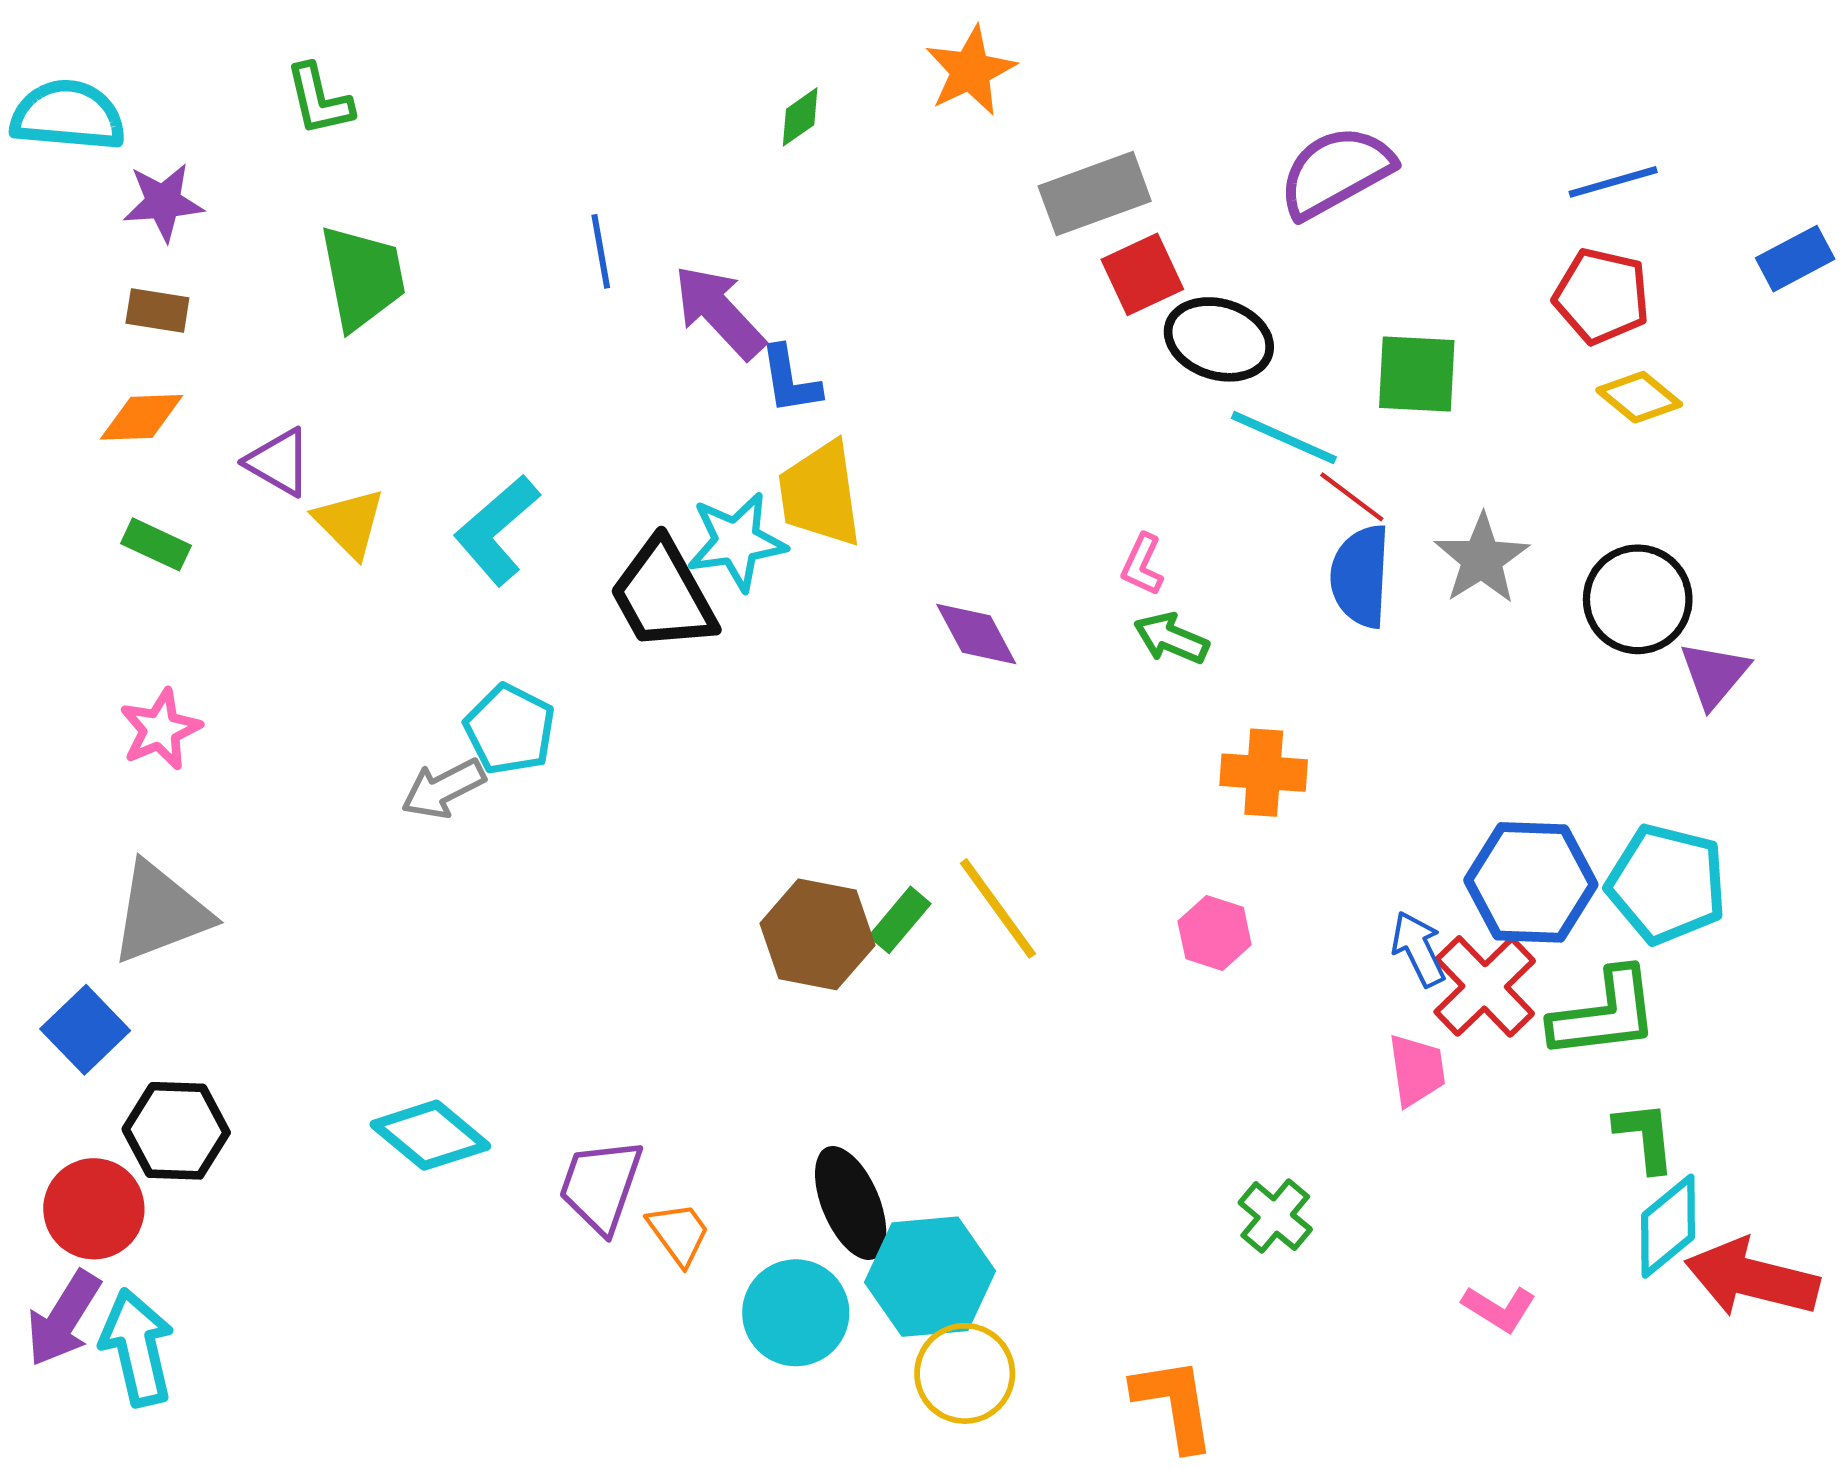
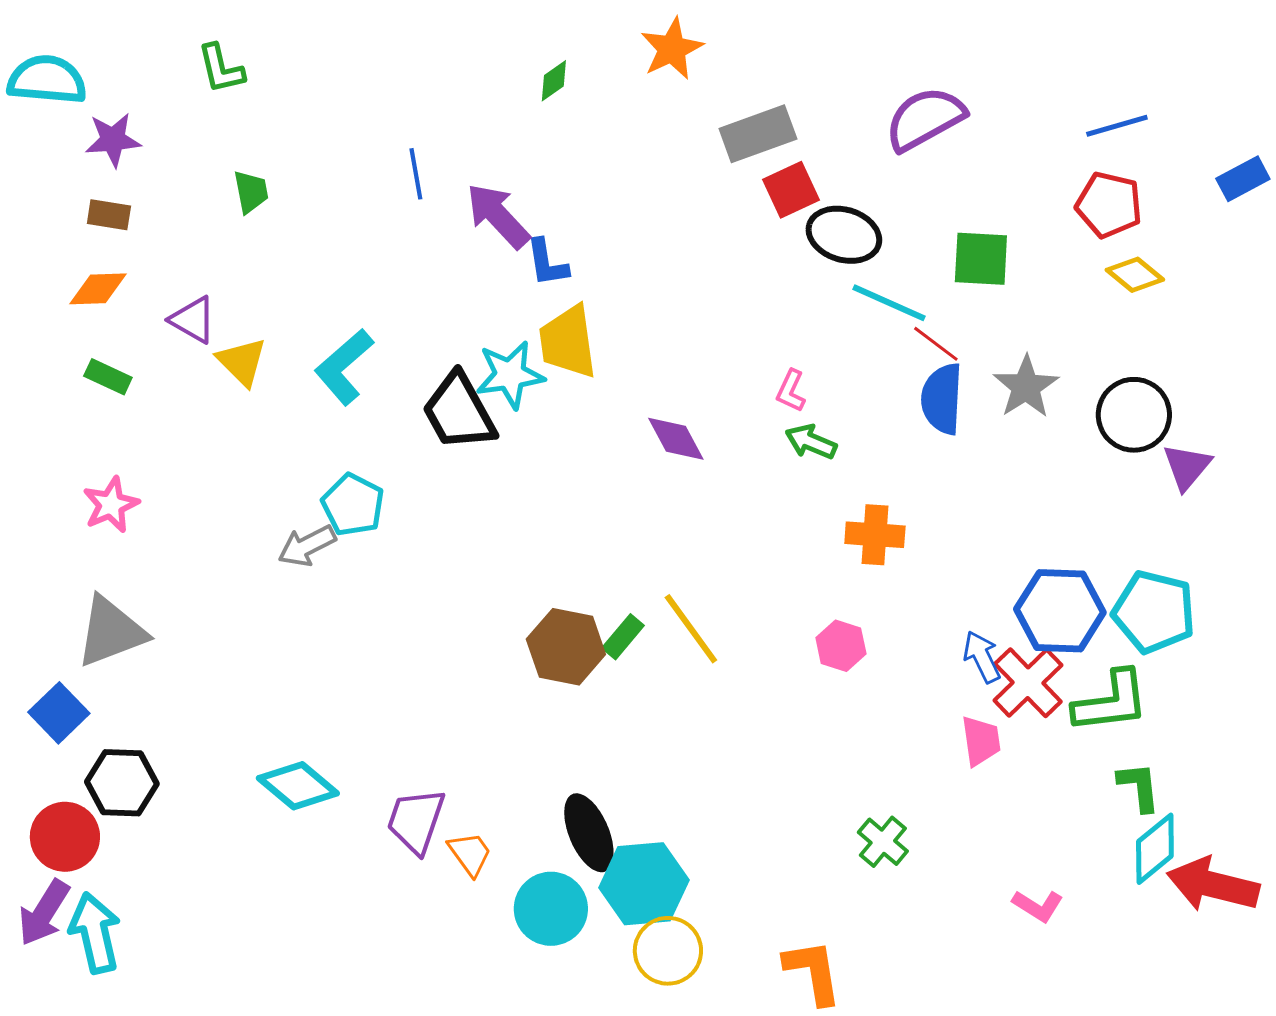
green trapezoid: (362, 277) -> (251, 192), size x0.6

